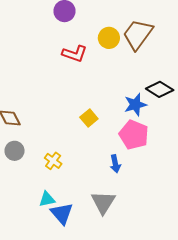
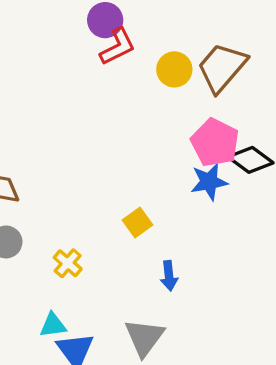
red L-shape: (75, 54) -> (118, 47), moved, turned -50
yellow square: (89, 118) -> (138, 222), moved
pink pentagon: (134, 135) -> (215, 143), moved

